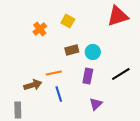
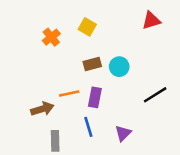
red triangle: (118, 16) -> (151, 20), size x0.7
purple rectangle: (88, 76) -> (95, 97), moved
blue line: (59, 94) -> (88, 127), moved
gray rectangle: (18, 110) -> (55, 141), moved

